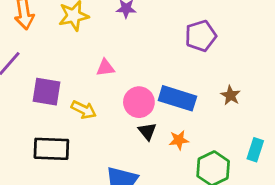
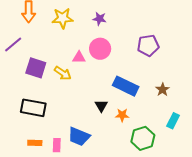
pink circle: (139, 102) -> (100, 49), moved
yellow arrow: (84, 110) -> (63, 73), moved
cyan rectangle: (255, 150) -> (173, 121), moved

